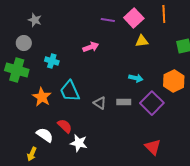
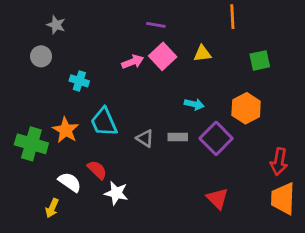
pink square: (134, 18) -> (163, 56), moved
green cross: (17, 70) -> (31, 144), moved

